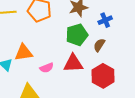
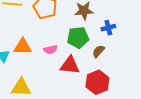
pink semicircle: (47, 68) -> (51, 50), moved

